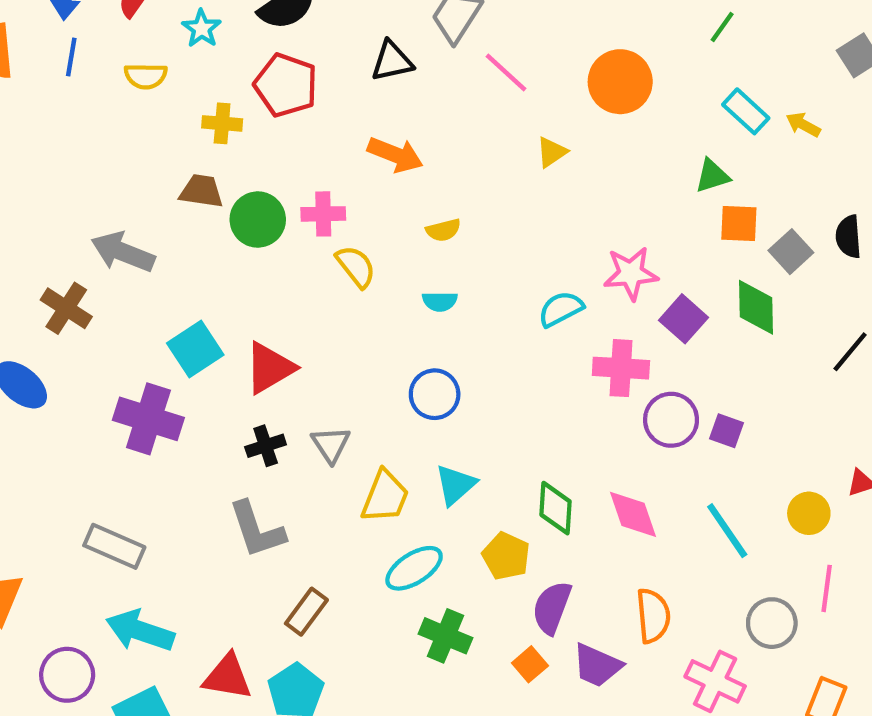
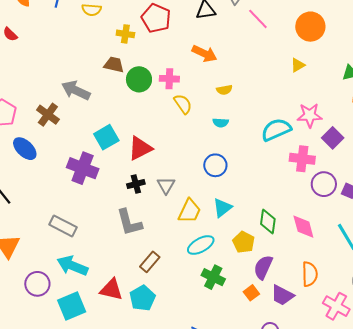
yellow triangle: (552, 152) -> (298, 65), moved
cyan semicircle: (561, 309) -> (276, 130), size x1.4

